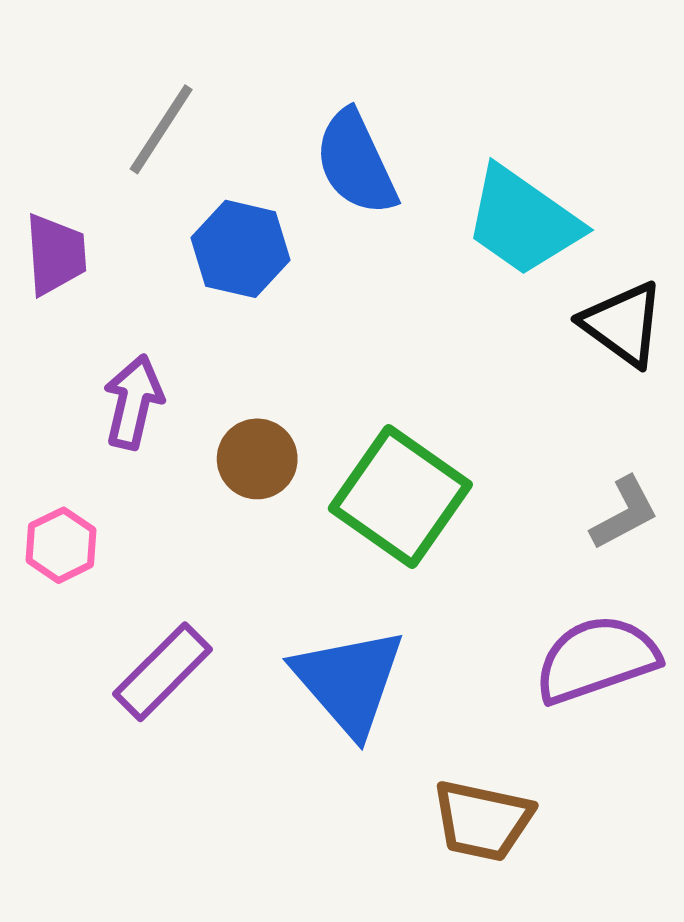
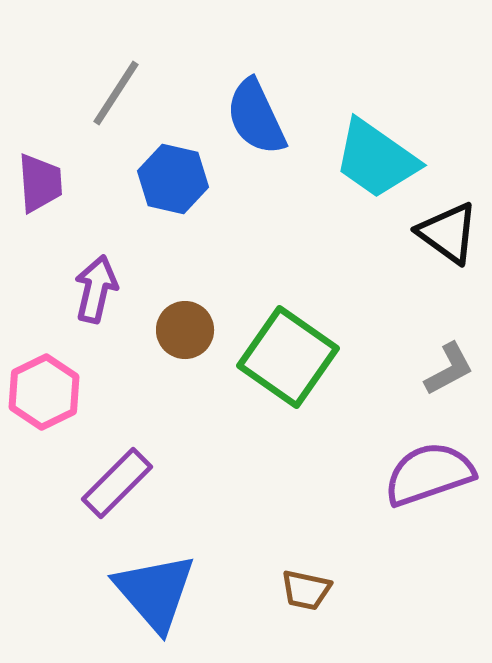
pink hexagon: (61, 545) -> (44, 392), size x1.4
blue triangle: (349, 681) -> (155, 592), moved
brown trapezoid: (482, 821) -> (306, 590), moved, size x0.7

